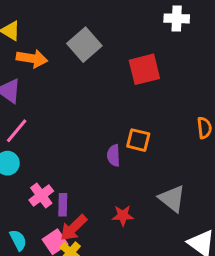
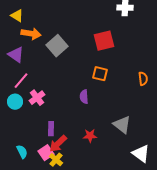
gray square: (84, 45) -> (57, 46), moved
orange square: (138, 140) -> (100, 74), moved
pink cross: (41, 195) -> (37, 98), moved

